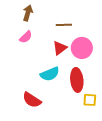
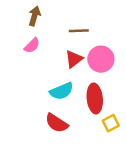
red semicircle: (32, 100) -> (57, 123), moved
yellow square: (90, 100) -> (111, 123), turned -32

